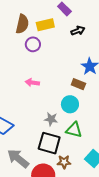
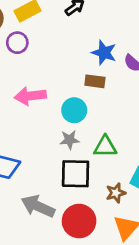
pink arrow: (32, 83) -> (30, 96), size x1.5
cyan circle: (70, 104) -> (74, 110), moved
brown star: (64, 162) -> (116, 193), moved

